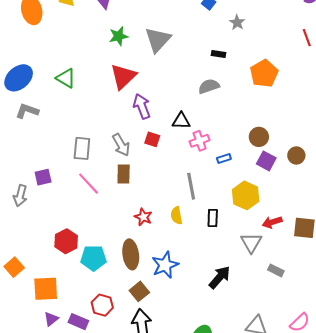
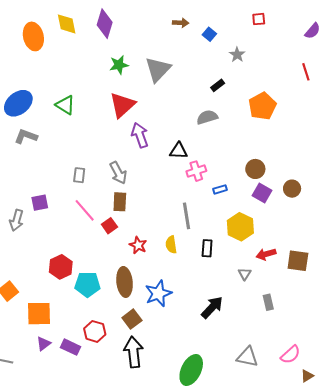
black rectangle: (218, 54) -> (218, 85), turned -48
red square: (152, 139) -> (109, 226), moved, turned 35
gray rectangle: (82, 148) -> (79, 175), size x0.7
gray triangle: (251, 243) -> (245, 274), size x0.6
gray rectangle: (276, 270) -> (268, 302), turned 49

